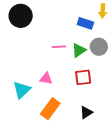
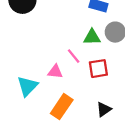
pink line: (59, 47) -> (74, 56), moved, turned 56
green triangle: (79, 50) -> (92, 37), turned 35

